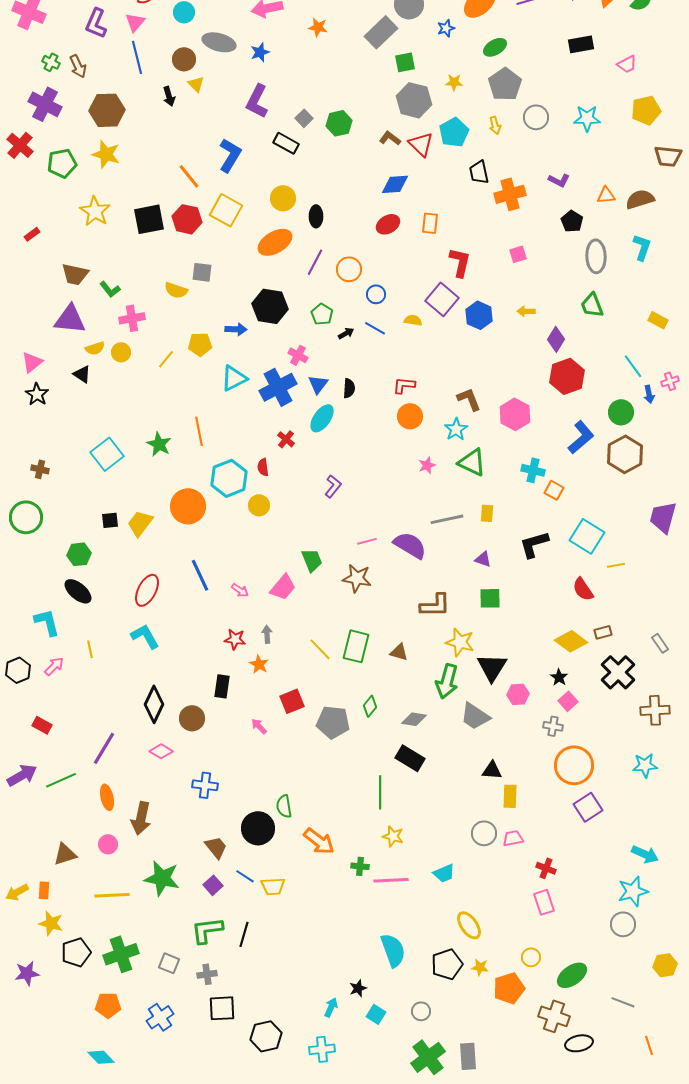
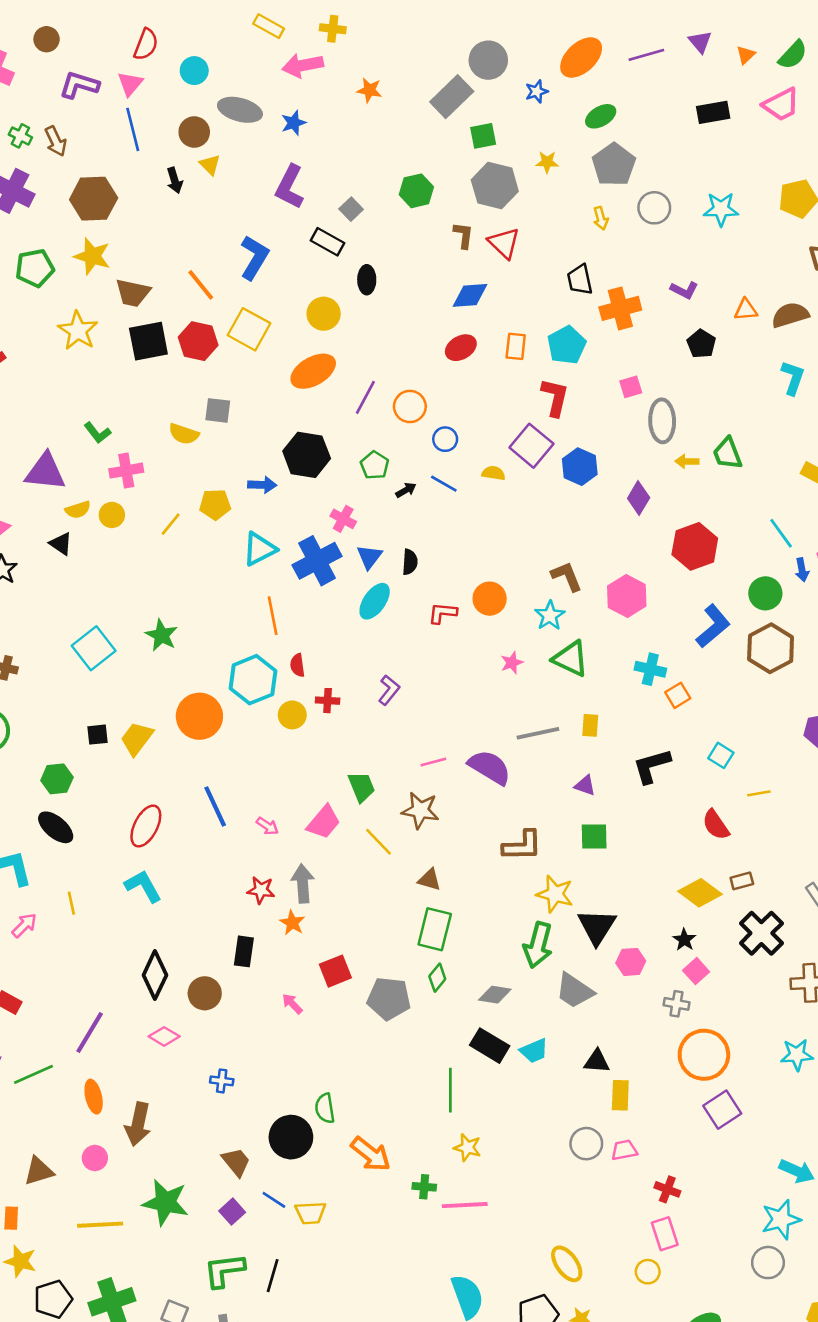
purple L-shape: (96, 23) -> (79, 85), turned 84
pink trapezoid: (627, 64) -> (781, 105), moved, size x1.4
green hexagon: (339, 123) -> (416, 191), moved
cyan pentagon: (454, 132) -> (567, 345), moved
brown L-shape: (390, 138) -> (463, 235), turned 60
black ellipse: (316, 216) -> (367, 280), moved
gray ellipse: (596, 256) -> (662, 421), moved
brown trapezoid: (75, 274) -> (133, 293), moved
yellow arrow: (526, 311) -> (687, 461), moved
purple diamond: (556, 339) -> (639, 498), moved
red L-shape: (404, 385) -> (443, 613), moved
orange line: (199, 431) -> (273, 616), moved
red cross: (286, 439) -> (328, 701), moved, turned -36
orange square: (554, 490) -> (678, 695), turned 30
cyan square: (587, 536) -> (721, 755), size x0.6
gray arrow: (267, 634) -> (303, 884), size x1.6
green rectangle: (356, 646) -> (435, 929), moved
yellow line: (320, 649) -> (378, 842), moved
brown triangle: (399, 652) -> (429, 880), moved
blue cross: (205, 785) -> (222, 1081), size x0.7
cyan trapezoid: (444, 873) -> (534, 1051), moved
yellow circle: (531, 957) -> (648, 1272), moved

